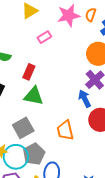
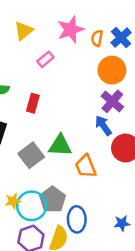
orange semicircle: (91, 15) -> (97, 38), moved
green triangle: (34, 96) -> (60, 146), moved
gray square: (23, 128) -> (31, 155), moved

